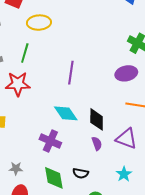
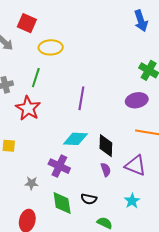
red star: (18, 84) -> (28, 108), turned 30
cyan diamond: (66, 113) -> (75, 139), turned -55
gray star: (16, 168) -> (32, 183), moved

